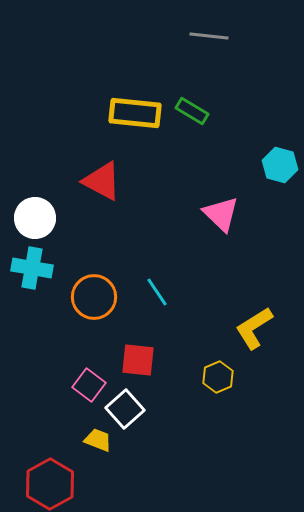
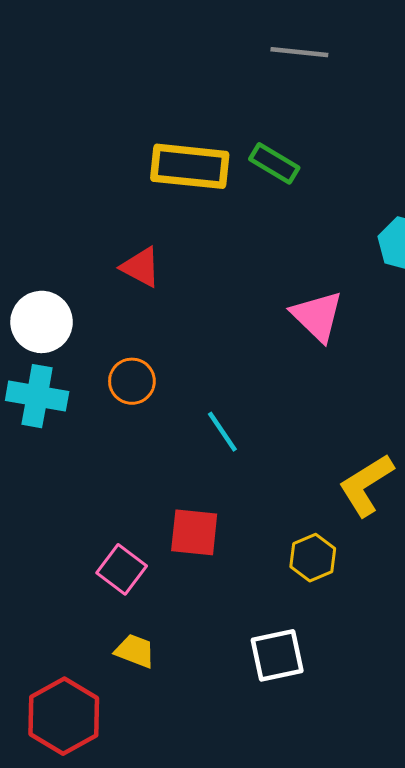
red triangle: (102, 181) -> (141, 267), size x0.7
orange circle: (94, 297) -> (132, 381), moved, size x0.7
white square: (125, 409) -> (277, 655), moved, turned 30

